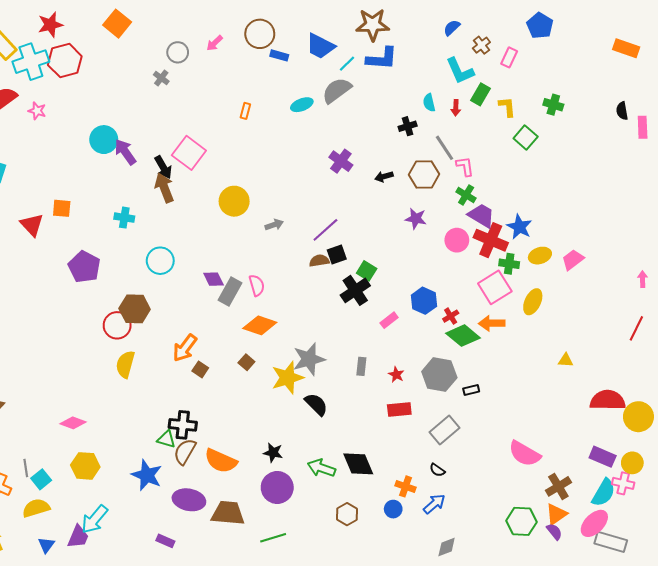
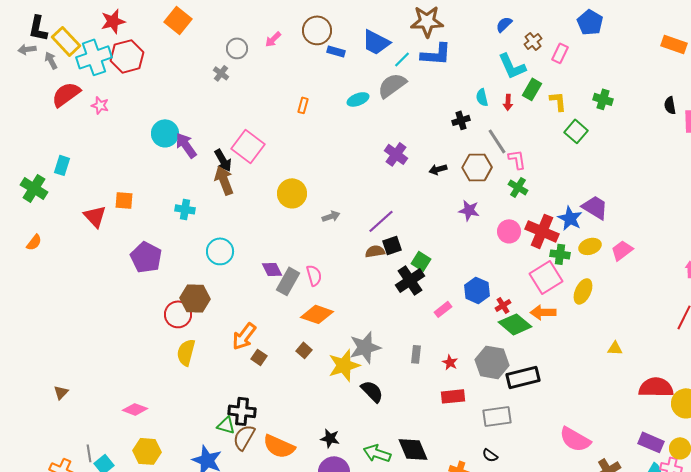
purple trapezoid: (481, 216) -> (595, 207), moved
black rectangle: (471, 390) -> (523, 377), size x2.0
gray rectangle: (444, 430) -> (497, 416), turned 32

